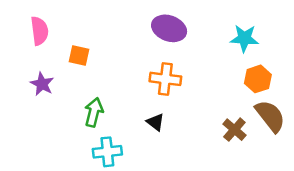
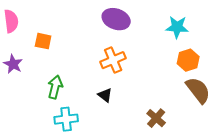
orange cross: (165, 79) -> (113, 60), turned -30
brown cross: (234, 130) -> (156, 118), moved

